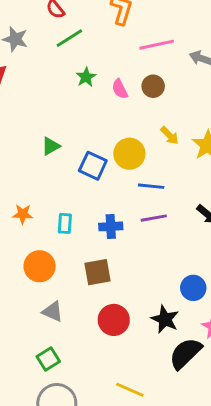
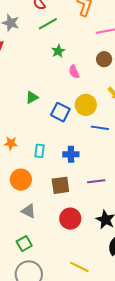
pink semicircle: (120, 89) -> (74, 72), moved
purple line: (154, 218) -> (96, 181), moved

